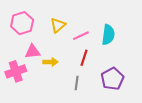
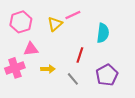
pink line: (81, 36) -> (73, 15), moved
yellow arrow: (50, 62) -> (48, 69), moved
gray line: (77, 83) -> (73, 79), turned -48

